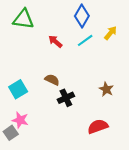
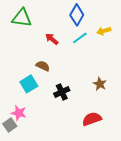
yellow arrow: (111, 33) -> (104, 31), turned -144
brown semicircle: (52, 80) -> (43, 66), moved
cyan square: (18, 89) -> (29, 84), moved

